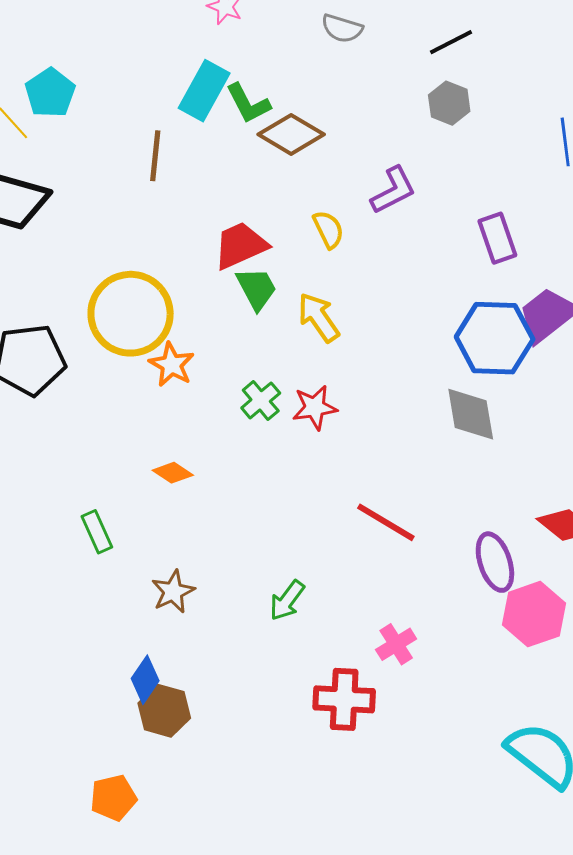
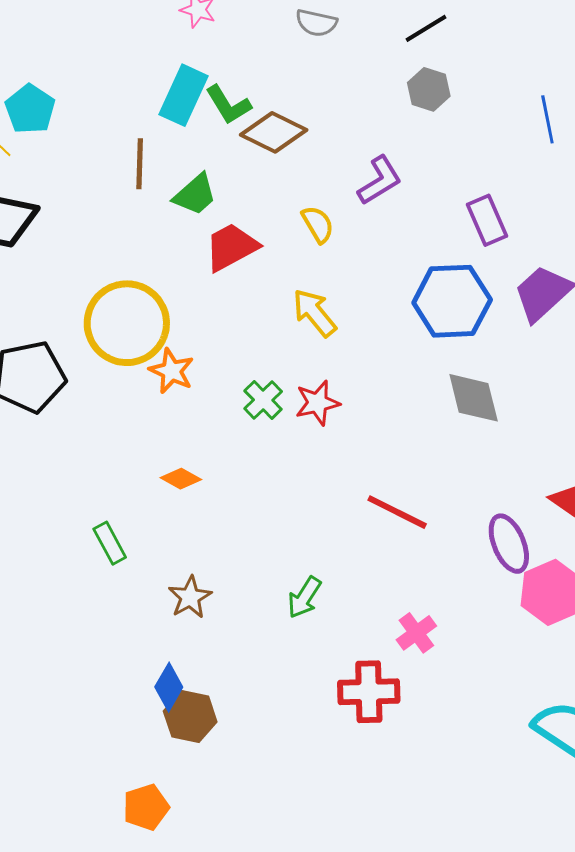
green trapezoid: (256, 289) -> (195, 195), moved, turned 81
blue hexagon: (495, 338) -> (452, 301), moved

